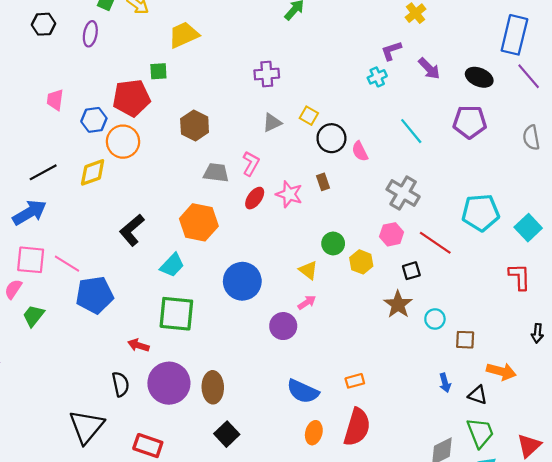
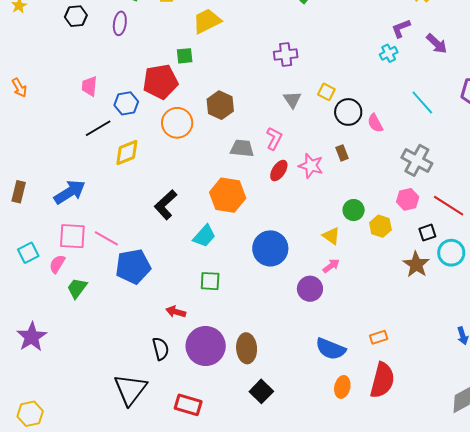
gray triangle: (272, 123) -> (292, 100), turned -36
orange circle: (123, 142) -> (177, 123), moved
black line: (43, 172) -> (98, 128), moved
green square: (176, 314) -> (210, 281), size x0.6
cyan circle: (435, 319) -> (451, 253), moved, size x1.4

